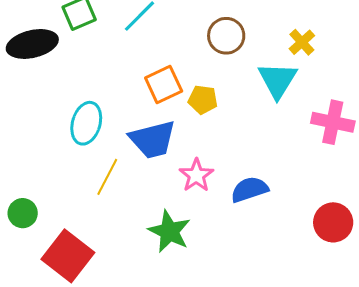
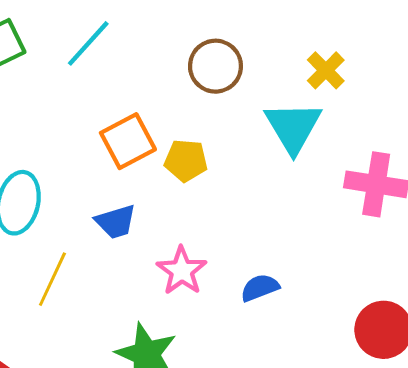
blue trapezoid: (153, 139) -> (116, 222), size x0.6
blue semicircle: (250, 189) -> (260, 288), size x0.7

